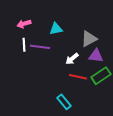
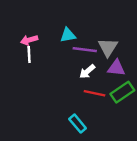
pink arrow: (24, 24) -> (29, 40), moved
gray triangle: (89, 39) -> (108, 47), turned -30
purple line: (40, 47) -> (85, 50), moved

